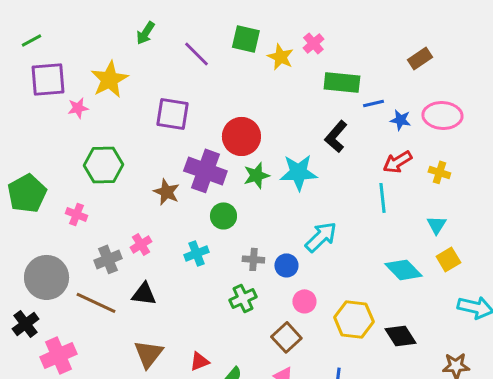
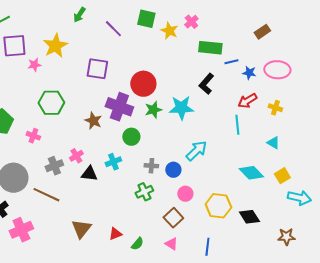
cyan triangle: (436, 225) -> (273, 143), turned -32
yellow square: (448, 259) -> (282, 176), moved
black triangle: (144, 294) -> (89, 174), moved

